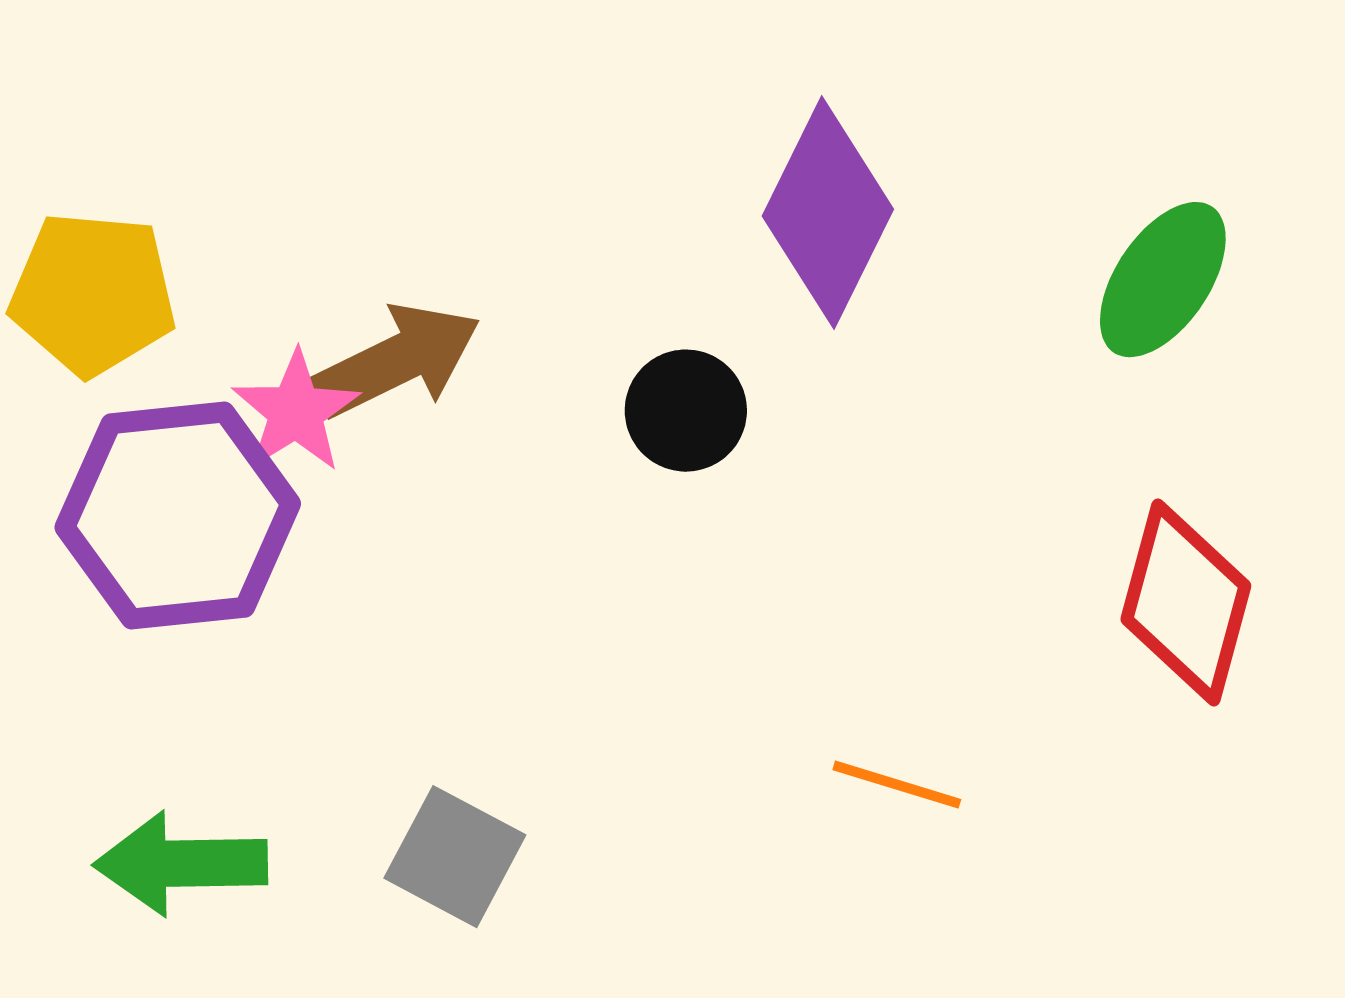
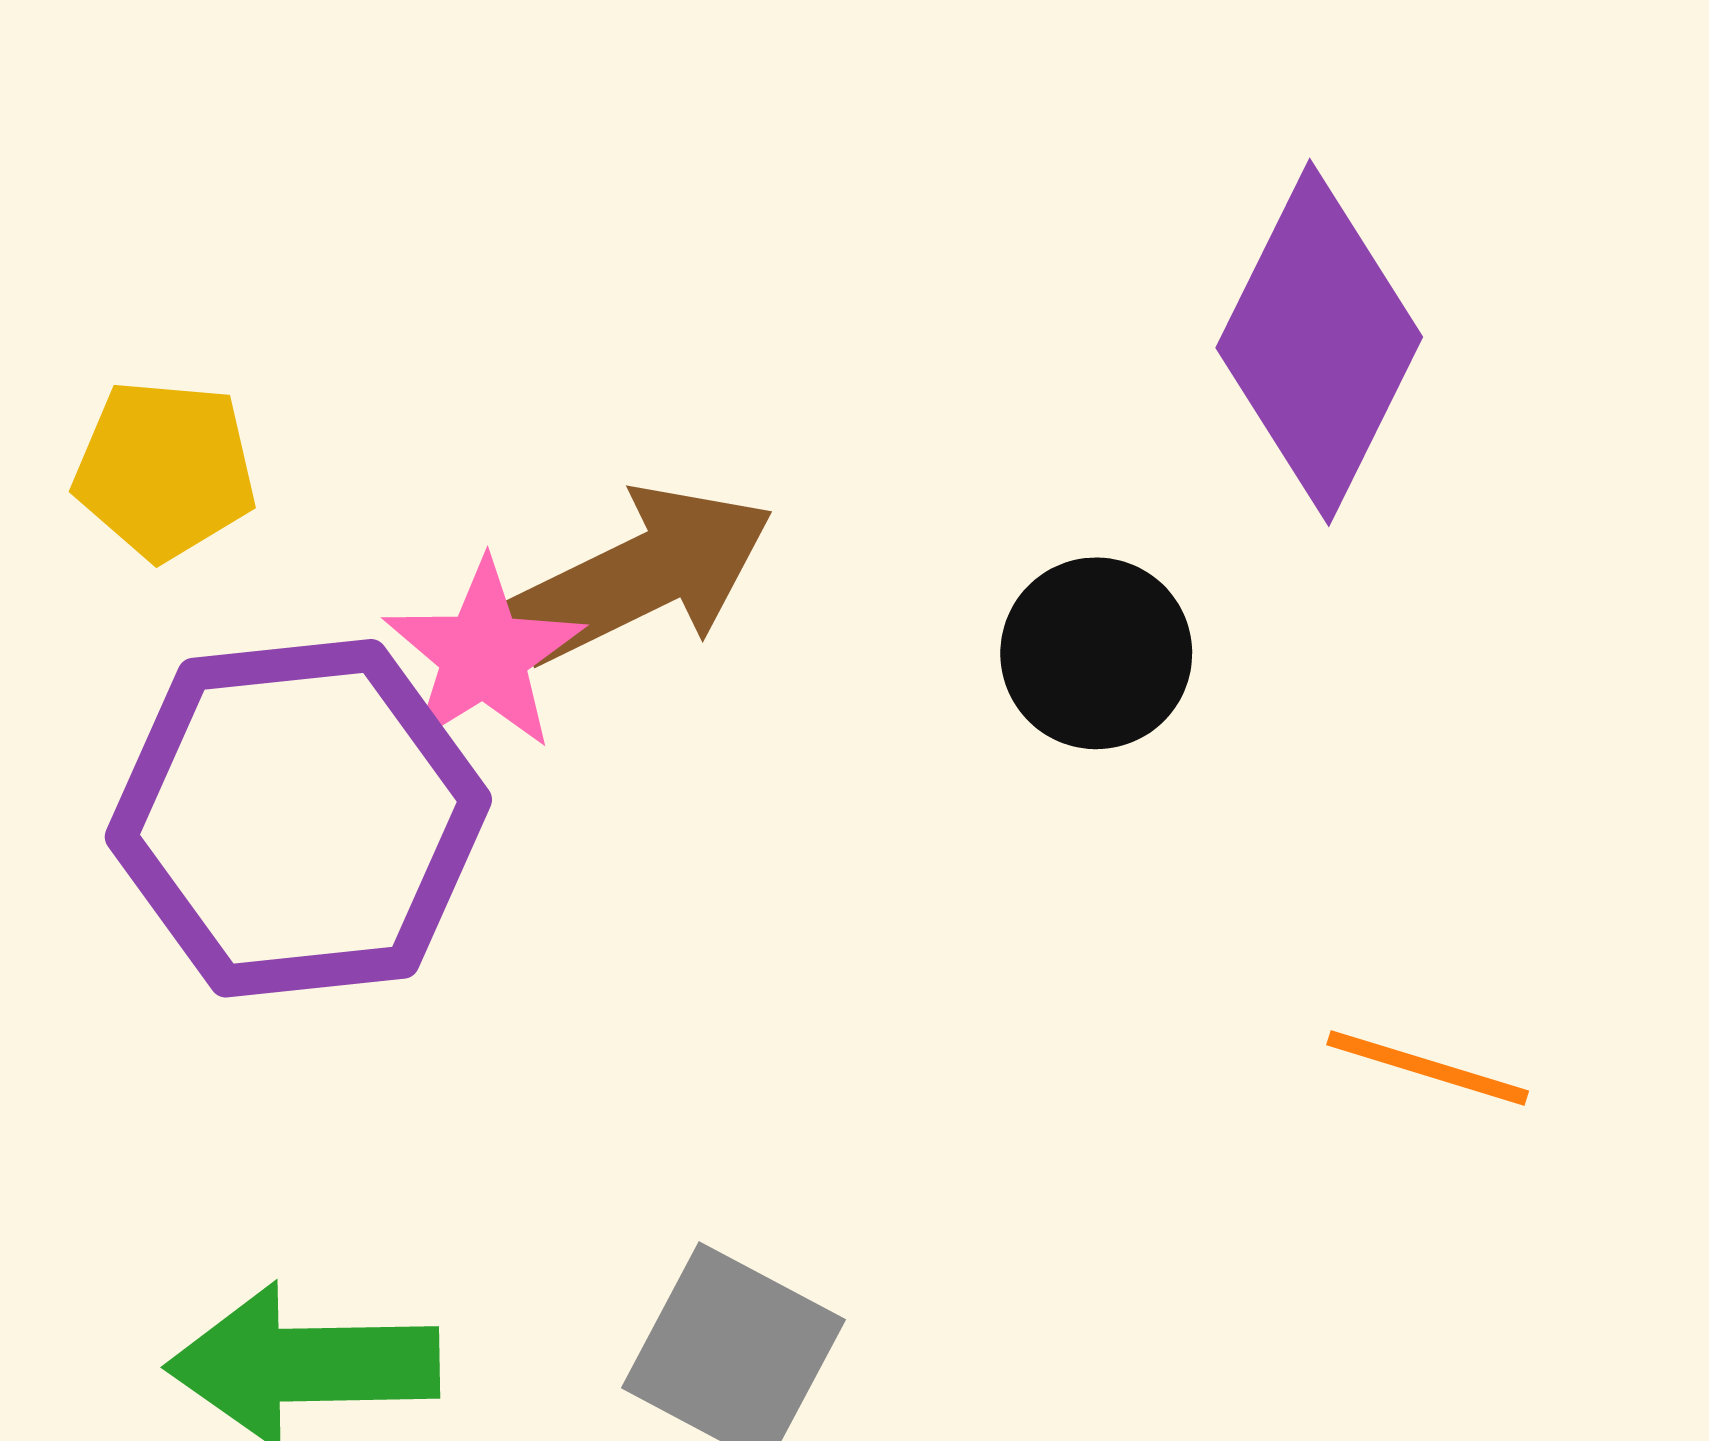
yellow pentagon: (93, 294) -> (165, 470), size x0.7
orange line: (897, 785) -> (1428, 1068), moved

